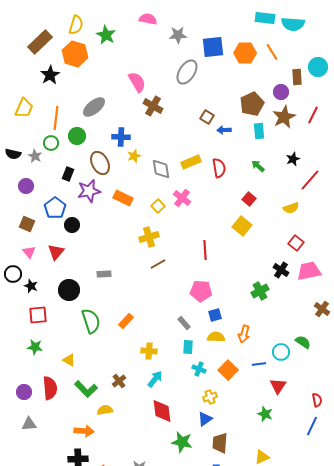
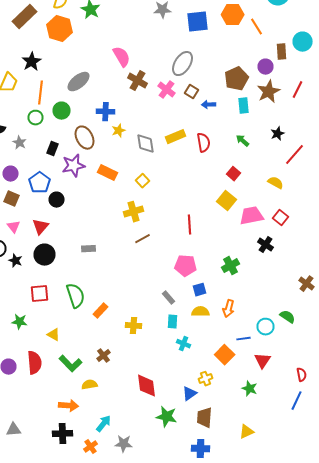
orange hexagon: (245, 53) -> (232, 15), moved
gray ellipse: (187, 72) -> (182, 64), moved
black star: (50, 75) -> (32, 62), moved
gray star: (35, 156) -> (20, 143), moved
purple circle: (26, 186) -> (10, 174), moved
pink cross: (182, 198) -> (166, 90), moved
yellow semicircle: (291, 208) -> (276, 183), turned -133
pink trapezoid: (309, 271) -> (252, 216), moved
black circle: (69, 290) -> (44, 255), moved
green cross: (260, 291) -> (230, 266), moved
red square: (38, 315) -> (40, 294), moved
orange rectangle: (126, 321) -> (100, 311), moved
orange square: (228, 370) -> (224, 355), moved
cyan arrow: (155, 379) -> (104, 424), moved
yellow cross: (210, 397) -> (206, 379), moved
gray triangle: (29, 424) -> (14, 430), moved

